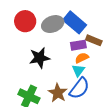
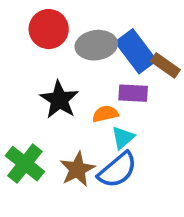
brown rectangle: (94, 40) -> (165, 65), moved
black star: (40, 58) -> (59, 100), turned 30
orange semicircle: (82, 58) -> (105, 114), moved

